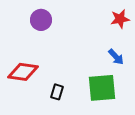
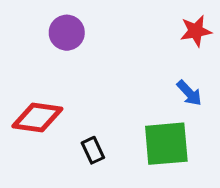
black rectangle: (57, 92) -> (93, 150), turned -42

